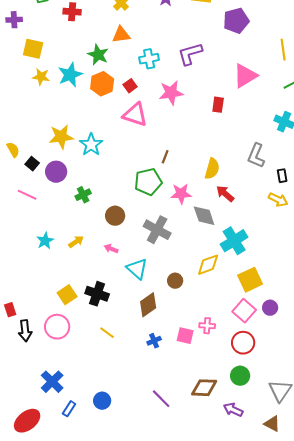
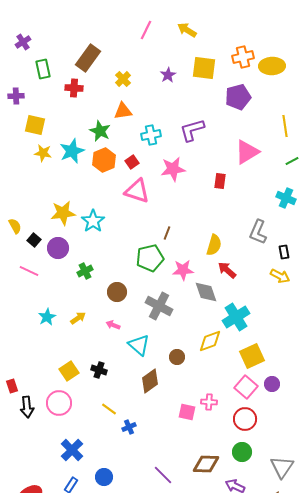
black cross: (97, 294) -> (99, 370), size x0.7
blue cross: (154, 341) -> (129, 427), moved
blue cross: (52, 382) -> (72, 450), moved

